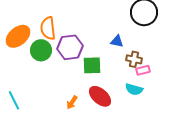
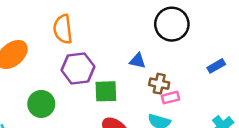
orange semicircle: (48, 28) -> (63, 29), moved
green circle: (41, 50) -> (41, 104), moved

